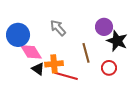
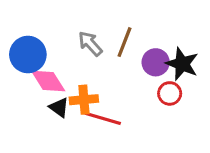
purple circle: (104, 27) -> (156, 62), moved
brown line: (86, 53) -> (124, 42), moved, turned 36
red circle: (109, 68) -> (170, 93), moved

